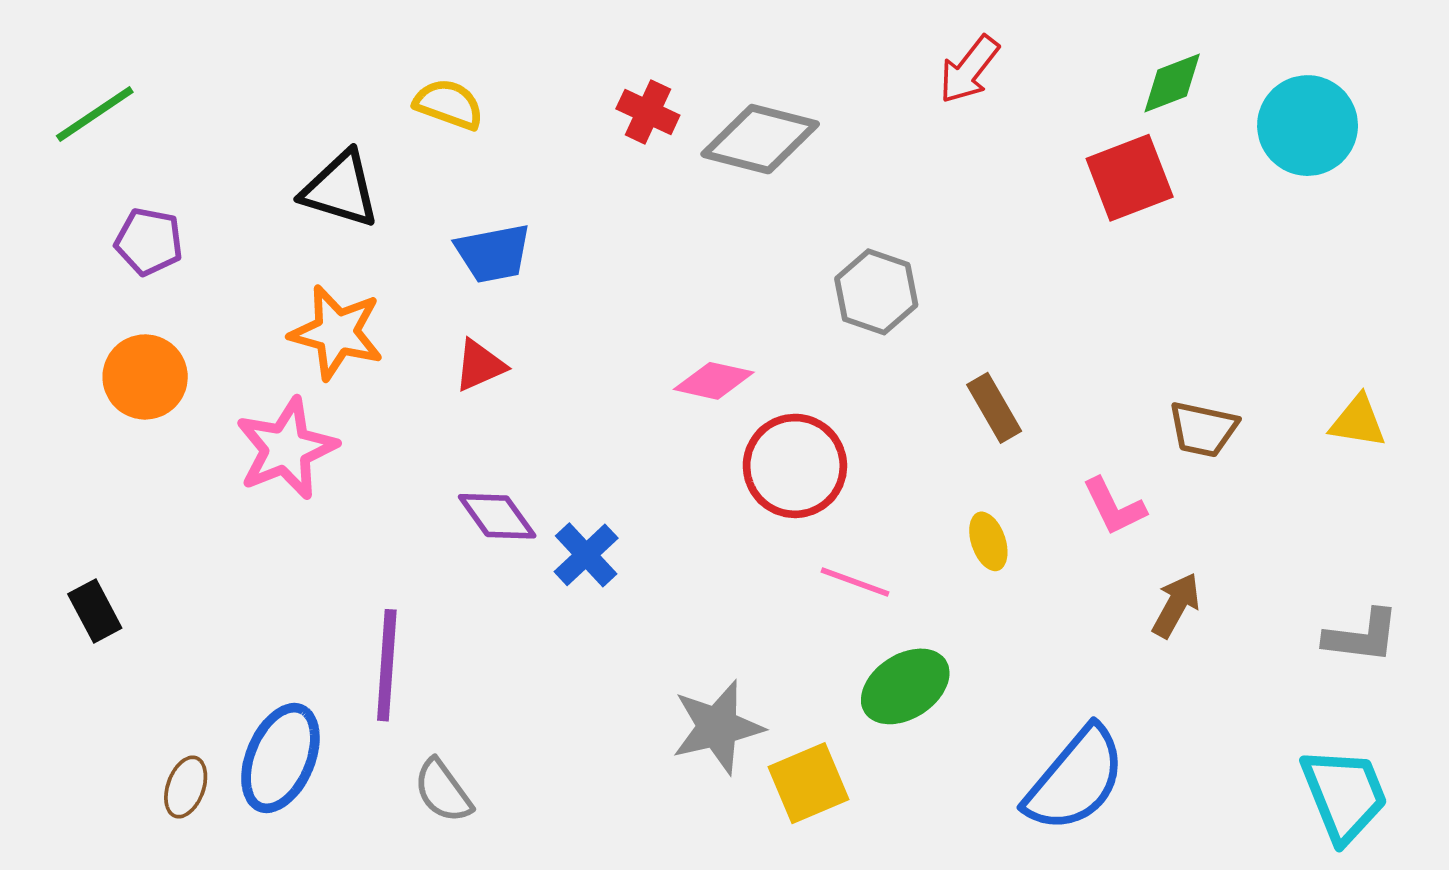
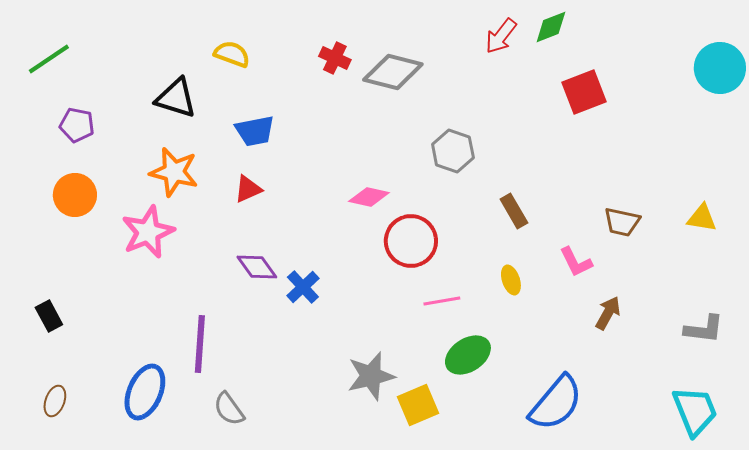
green diamond: (1172, 83) -> (551, 27), moved
cyan circle: (1308, 126) -> (720, 68), moved
pink line: (855, 582) -> (442, 301), turned -30
brown ellipse: (186, 787) -> (55, 401), moved

